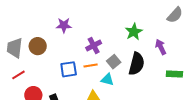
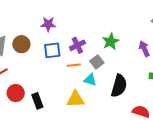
green star: (134, 32) -> (111, 41), moved
black semicircle: (137, 64) -> (119, 86), moved
blue square: (69, 69) -> (52, 50), moved

